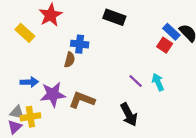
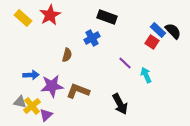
yellow rectangle: (25, 33) -> (23, 18), moved
blue cross: (80, 44) -> (92, 38), moved, turned -35
purple line: (136, 81) -> (125, 63), moved
yellow cross: (30, 117) -> (32, 106), turned -30
purple triangle: (15, 127) -> (46, 115), moved

